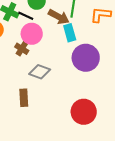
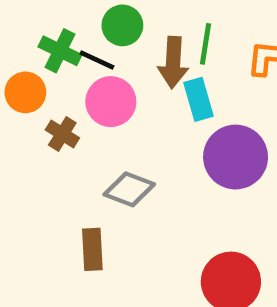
brown arrow: (59, 17) -> (173, 62), turned 65
brown cross: (22, 49) -> (62, 134), moved

